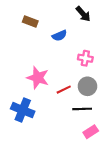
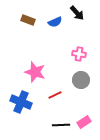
blue semicircle: (59, 36) -> (55, 22), moved
red line: (64, 90) -> (55, 95), moved
black line: (82, 109) -> (61, 125), moved

